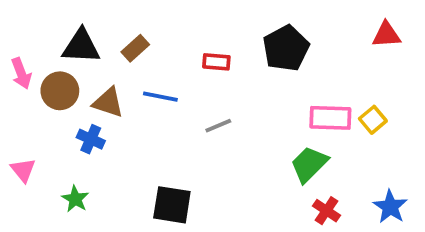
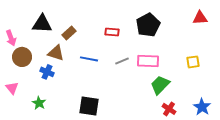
brown rectangle: (135, 48) -> (69, 33), moved
brown circle: (60, 91) -> (22, 57), moved
blue line: (160, 97) -> (89, 59), moved
pink rectangle: (330, 118) -> (148, 61), moved
yellow square: (373, 120) -> (193, 62), turned 32
gray line: (218, 126) -> (122, 61), moved

